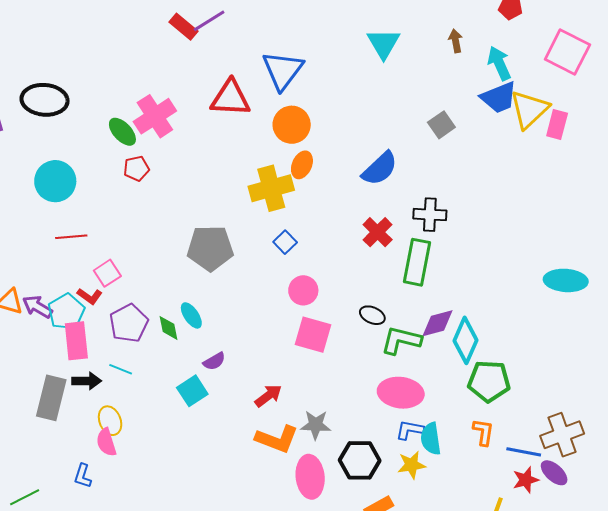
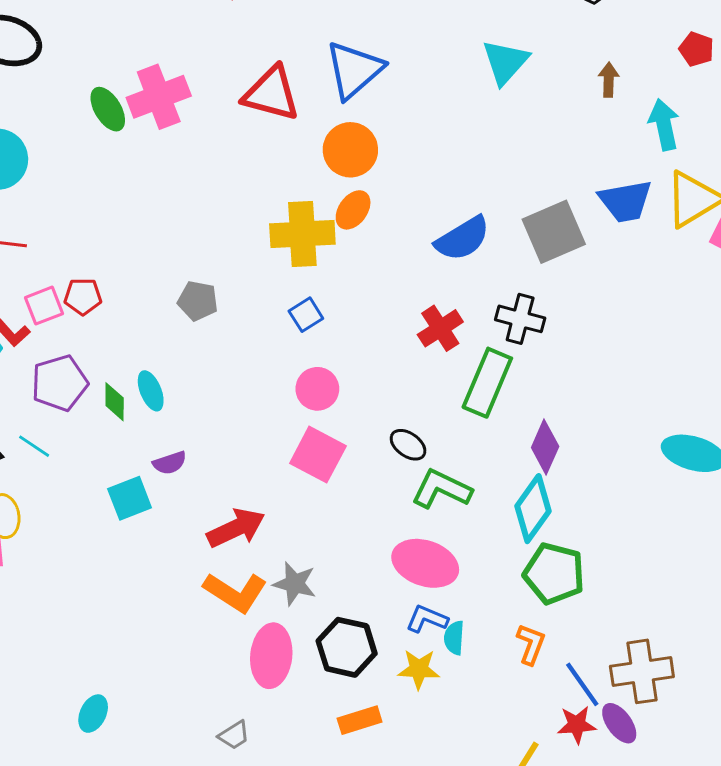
blue trapezoid: (499, 98) -> (626, 201), moved
gray square: (441, 125) -> (554, 232), moved, size x1.6
red pentagon: (136, 168) -> (83, 296), moved
gray pentagon: (210, 248) -> (198, 301), size x0.6
purple diamond: (438, 323) -> (545, 447), moved, turned -63
red arrow: (268, 396) -> (236, 528), size x1.4
cyan semicircle: (431, 439) -> (454, 638), size x0.7
blue line: (524, 452) -> (582, 684), turned 32

